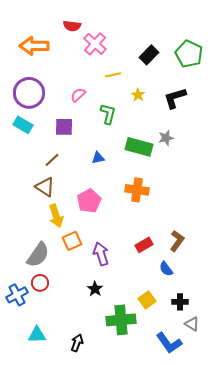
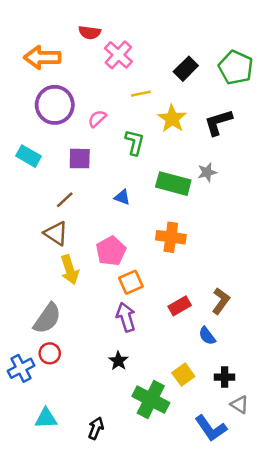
purple circle: (29, 93) -> (55, 105), moved
yellow star: (138, 95) -> (172, 119), size x1.6
blue triangle: (98, 158) -> (122, 197), turned 32
orange square: (72, 241) -> (131, 282), moved
green cross: (121, 320) -> (151, 400), turned 32

